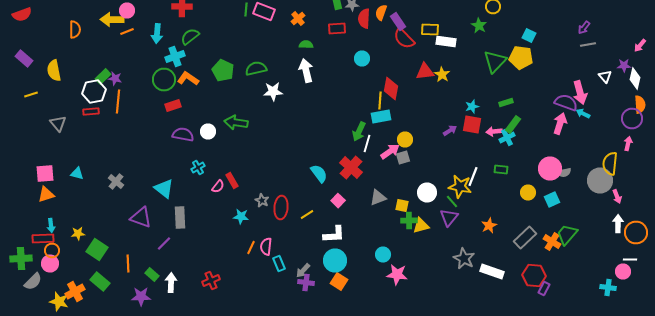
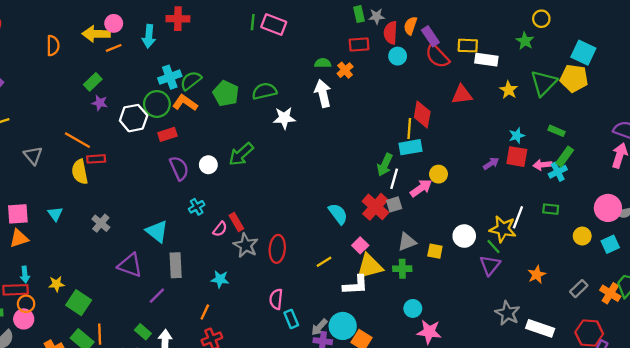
orange cross: (298, 18) -> (345, 70), moved
cyan arrow: (157, 34) -> (149, 36), moved
green semicircle: (190, 36) -> (191, 81), moved
cyan square: (529, 36) -> (583, 53), size x1.5
cyan circle: (362, 58) -> (398, 56), moved
yellow semicircle: (54, 70) -> (80, 172), moved
yellow star: (442, 74) -> (509, 90), moved
green rectangle: (103, 76) -> (93, 82), moved
white hexagon: (94, 92) -> (134, 118), moved
orange line: (118, 102) -> (77, 140), moved, turned -65
green rectangle: (506, 102) -> (557, 131), turned 40
red rectangle: (91, 112) -> (96, 159), moved
green arrow: (236, 122) -> (241, 154), turned -50
purple semicircle: (183, 134) -> (179, 168), turned 55
gray square: (403, 158) -> (394, 204), moved
cyan triangle: (77, 174) -> (55, 214), turned 40
gray star: (262, 200) -> (246, 245), moved, size x1.5
red ellipse: (281, 208) -> (277, 249), moved
cyan star: (241, 216) -> (220, 279), moved
green cross: (409, 220) -> (402, 269), moved
yellow triangle: (421, 226) -> (370, 266), moved, size x1.4
gray rectangle: (525, 238) -> (579, 289), size x0.7
orange line: (251, 248) -> (205, 312), moved
cyan circle: (335, 260) -> (343, 326), moved
orange line: (128, 264) -> (100, 334), moved

